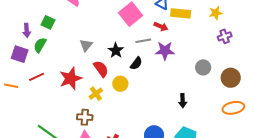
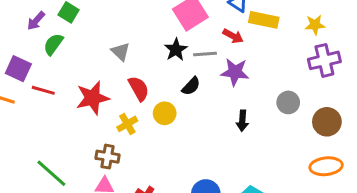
purple arrow: (27, 30) -> (36, 21), turned 40
purple cross: (225, 36) -> (324, 60), size x1.5
gray triangle: (86, 45) -> (121, 52), turned -32
black star: (116, 50) -> (176, 50), moved
purple square: (20, 54) -> (18, 69), moved
red line: (37, 77) -> (43, 90), turned 35
black arrow: (183, 101) -> (242, 121), moved

